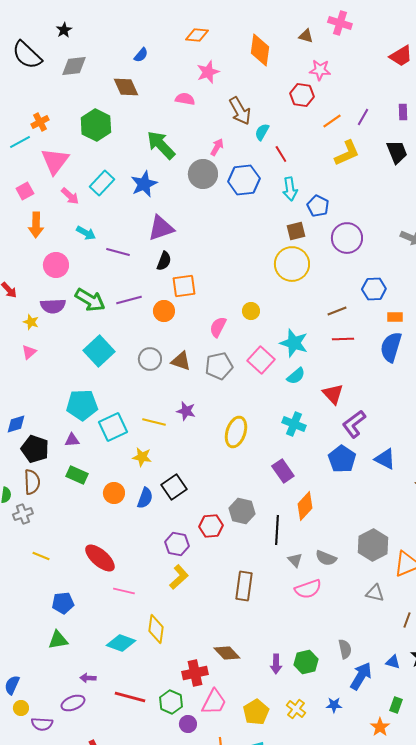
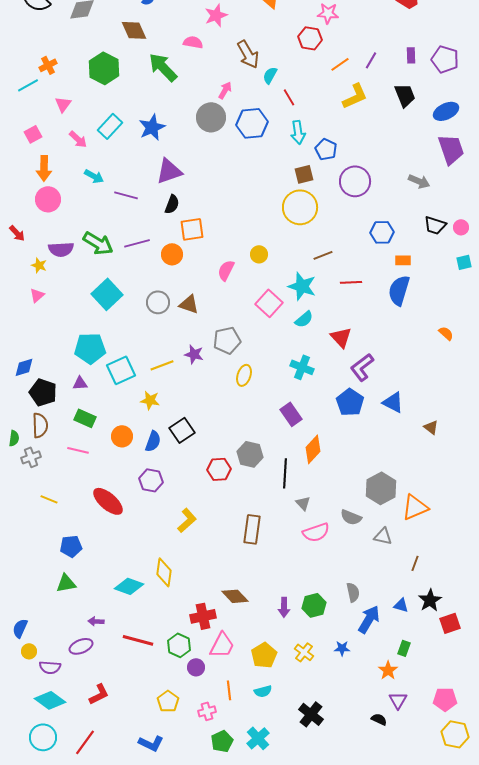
green arrow: (161, 145) -> (163, 67), moved
pink triangle: (55, 161) -> (63, 104), size x0.6
pink circle: (56, 265) -> (48, 199), moved
brown line: (337, 311) -> (323, 255), moved
gray pentagon: (219, 366) -> (227, 340), moved
yellow line: (154, 422) -> (162, 365), turned -35
yellow ellipse: (236, 432) -> (244, 375), size x0.7
purple hexagon: (177, 544) -> (151, 480), moved
gray semicircle: (326, 558) -> (351, 517), moved
pink line: (124, 591) -> (78, 450), moved

